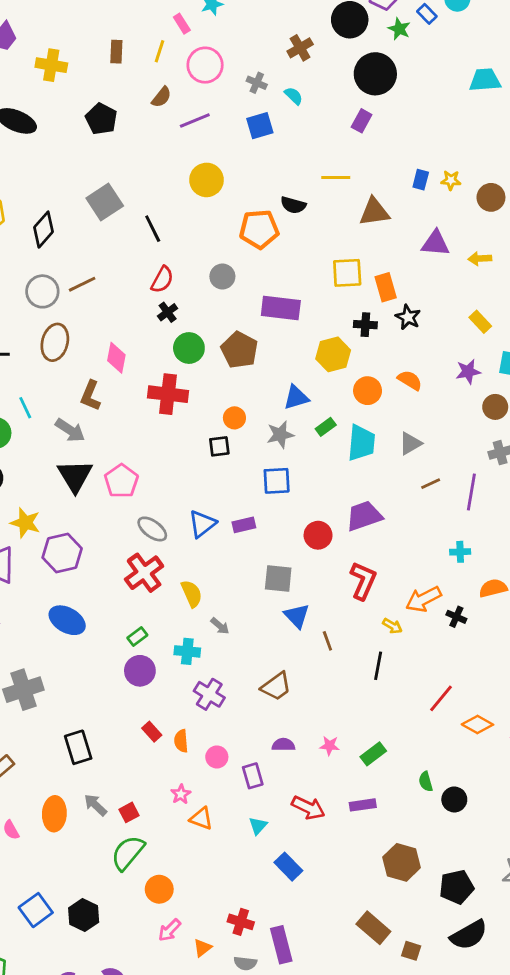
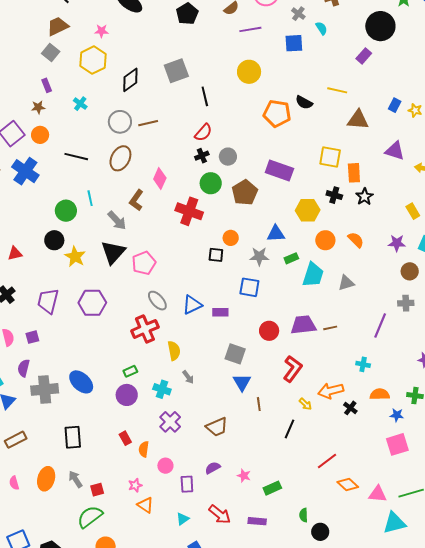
gray circle: (222, 276) -> (228, 157), moved
brown line: (431, 484) -> (330, 328), moved
yellow star: (25, 523) -> (75, 257), moved
blue ellipse: (67, 620) -> (81, 382), moved
purple semicircle: (283, 745) -> (213, 468), turned -42

